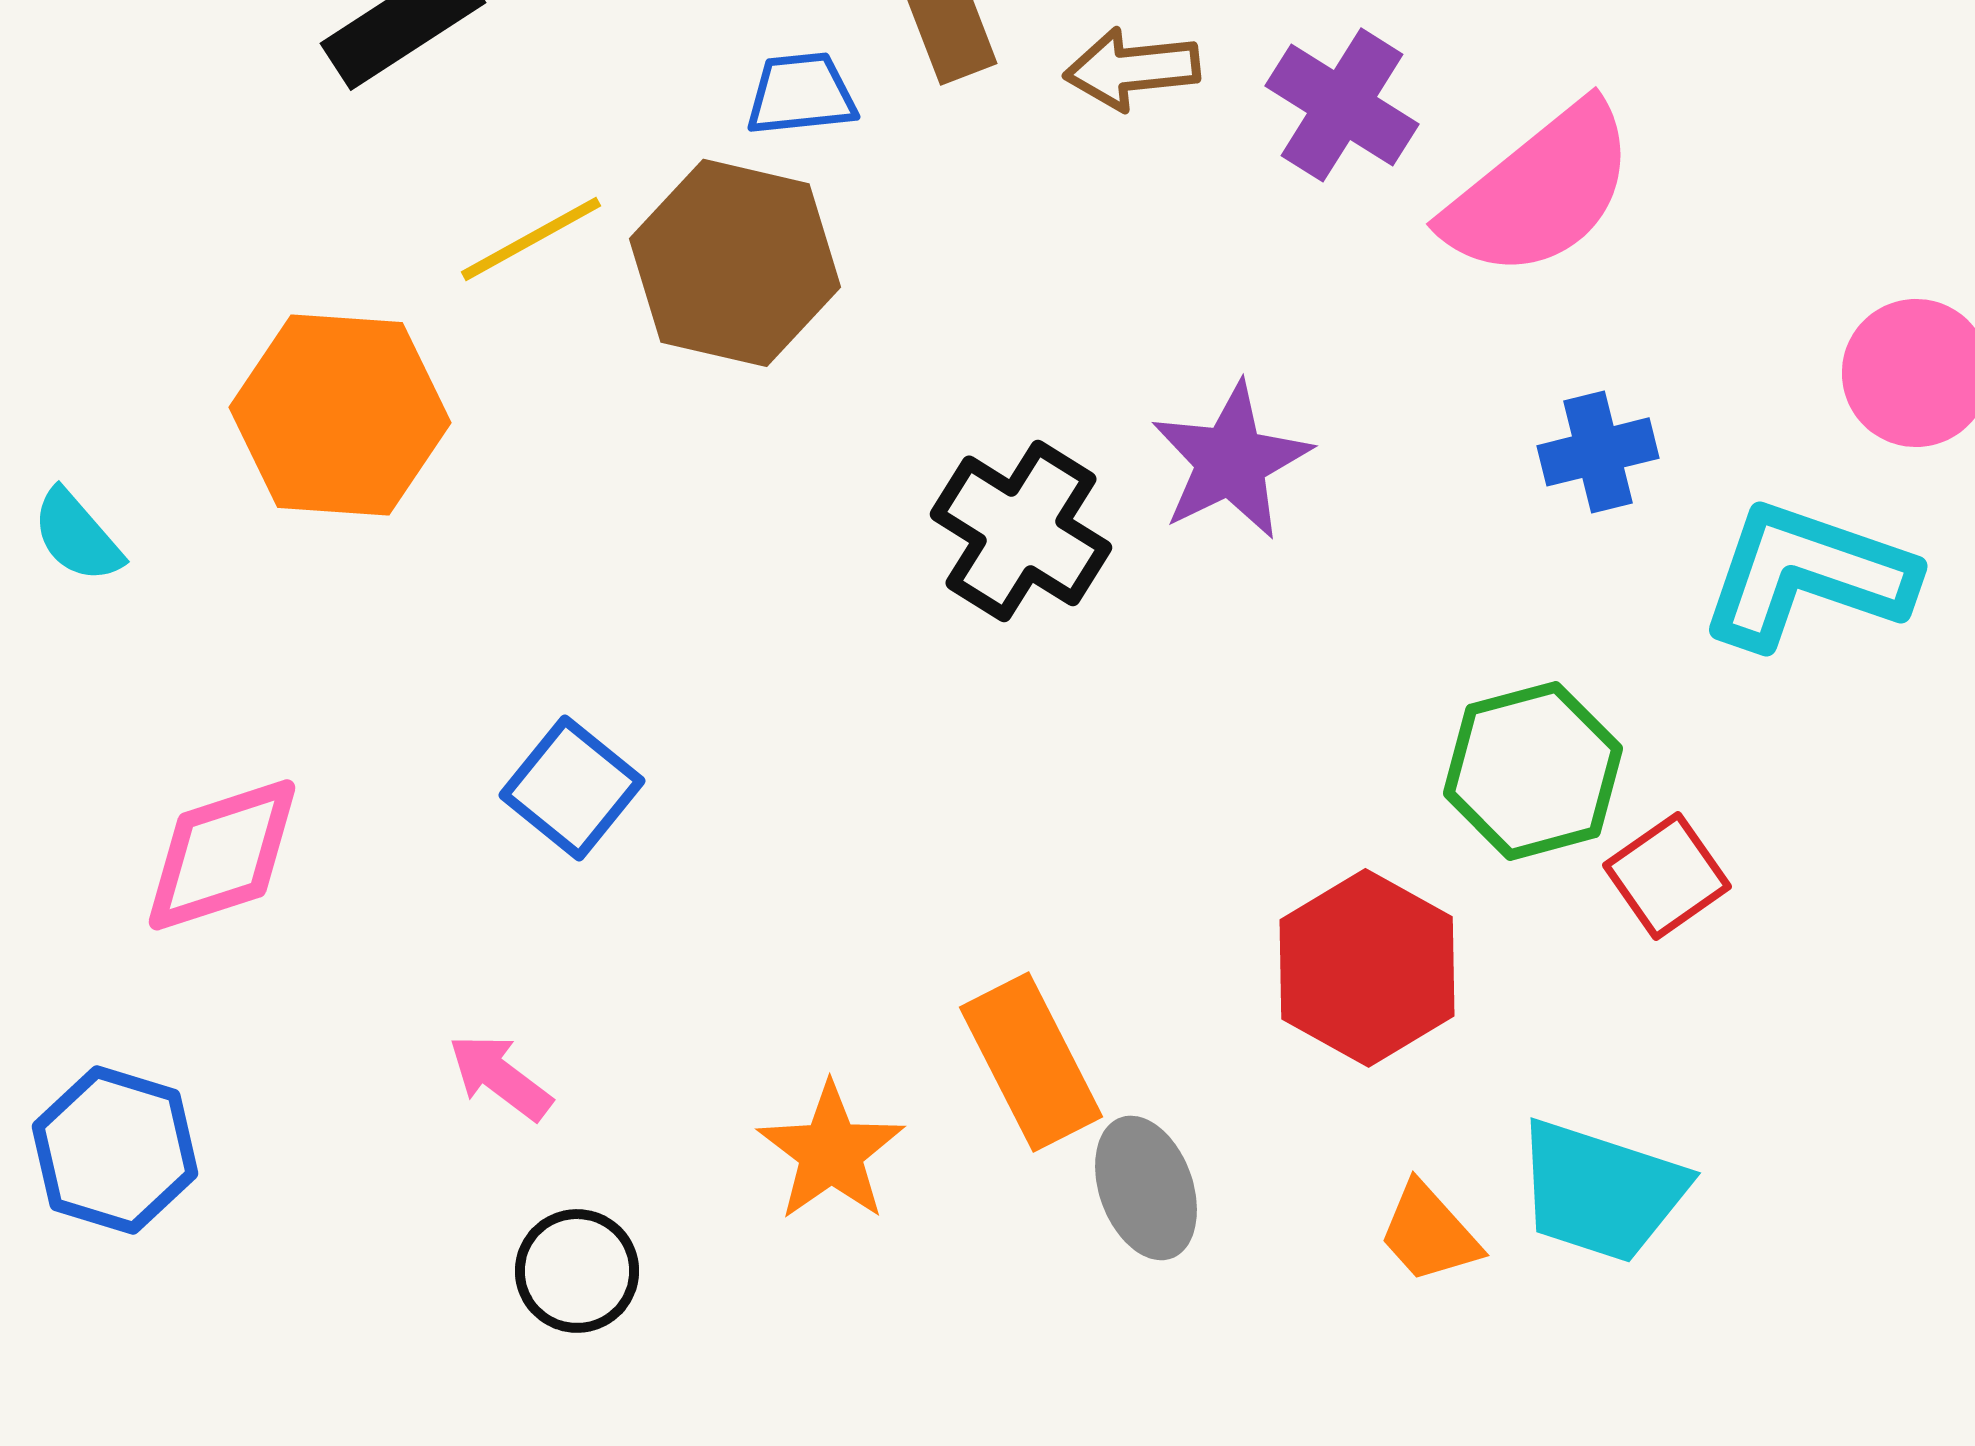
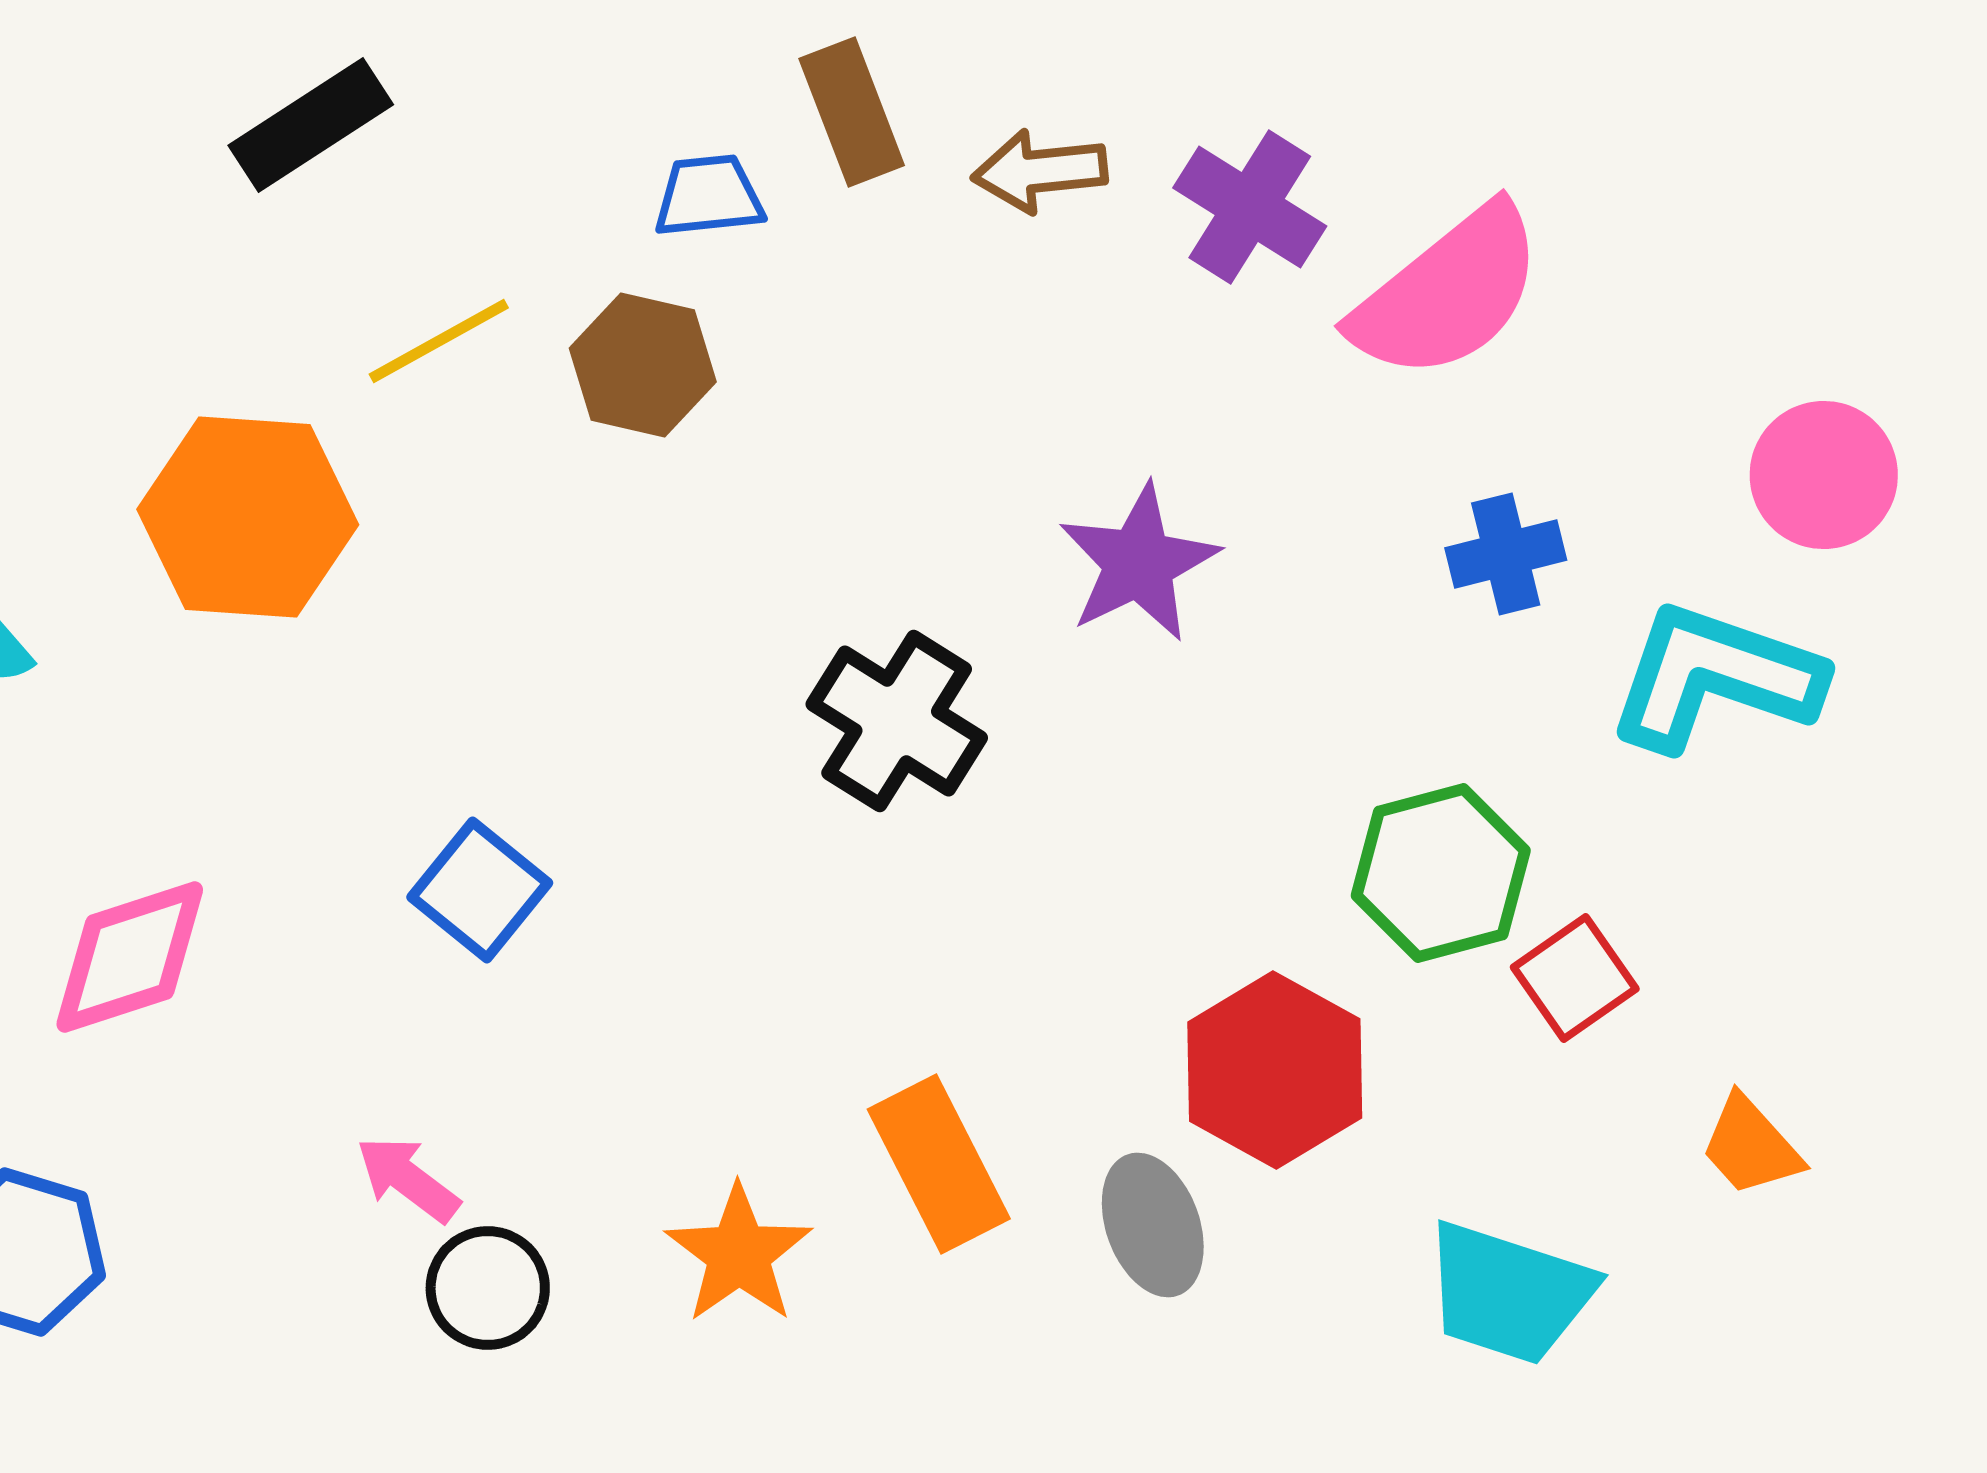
brown hexagon: (735, 263) -> (643, 365), size x0.7
black cross: (1021, 531) -> (897, 721), moved
gray ellipse: (1146, 1188) -> (1153, 1225), moved
orange trapezoid: (1429, 1233) -> (1751, 1146), moved
black circle: (577, 1271) -> (488, 1288), moved

